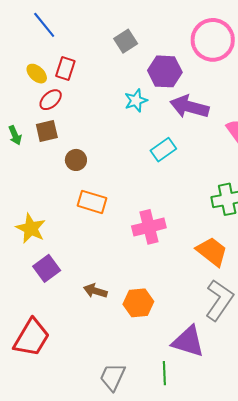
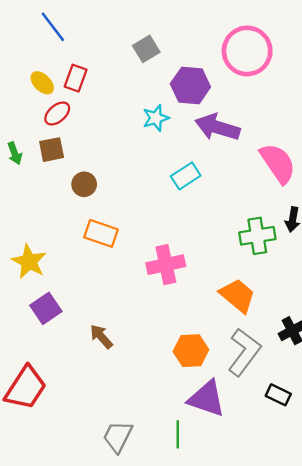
brown arrow: (95, 291) -> (101, 336), turned 30
orange hexagon: (138, 303) -> (191, 351), moved

